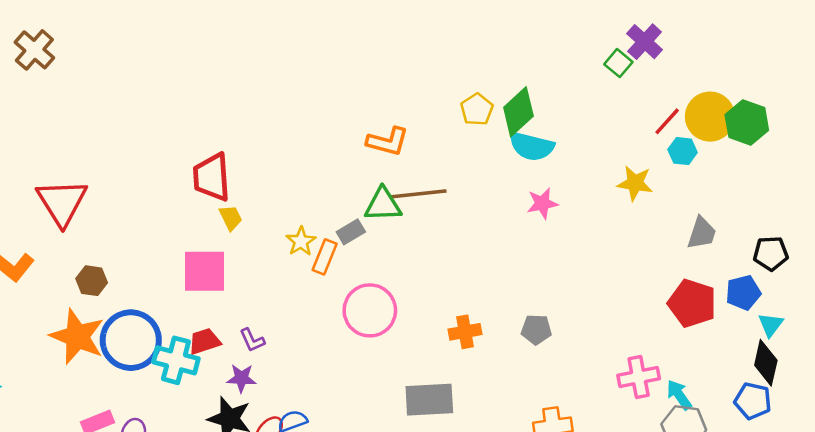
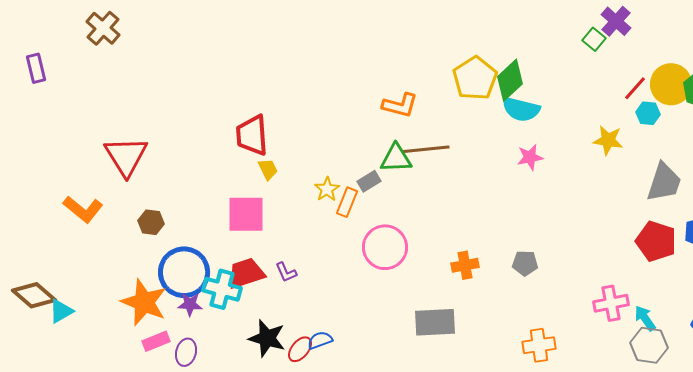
yellow pentagon: (477, 109) -> (475, 78), size x1.6
gray trapezoid: (702, 233) -> (664, 182), size x1.4
orange star: (77, 337) -> (144, 302), moved
red trapezoid: (205, 341) -> (246, 273), size x1.4
purple star: (241, 378) -> (190, 304), moved

